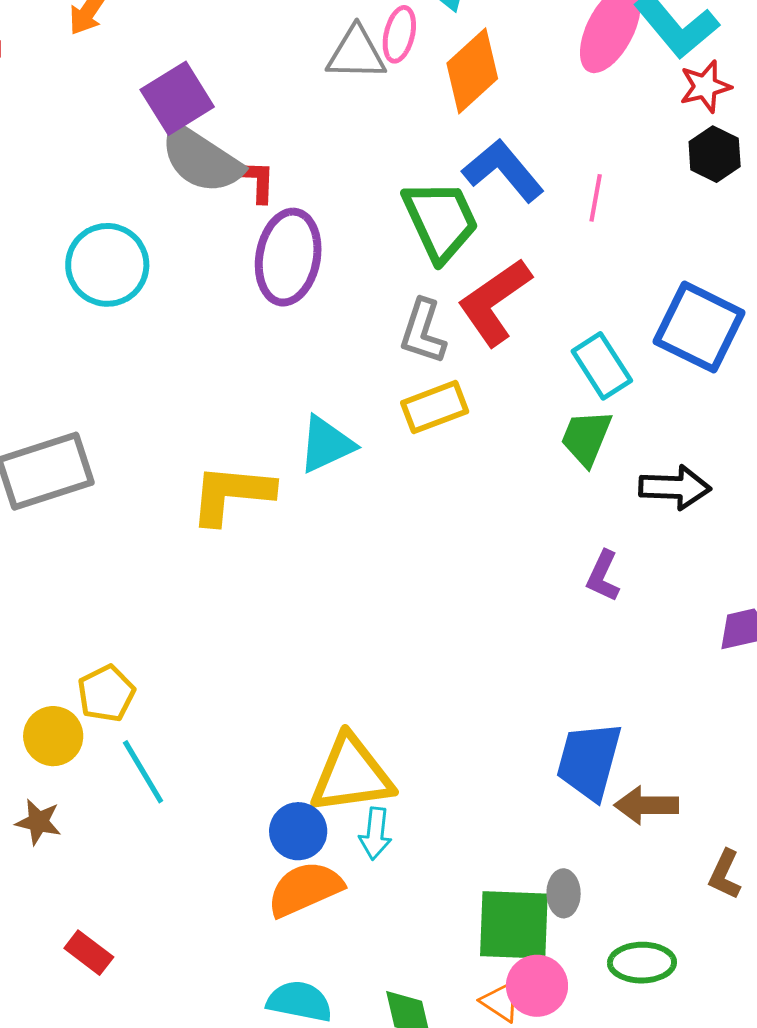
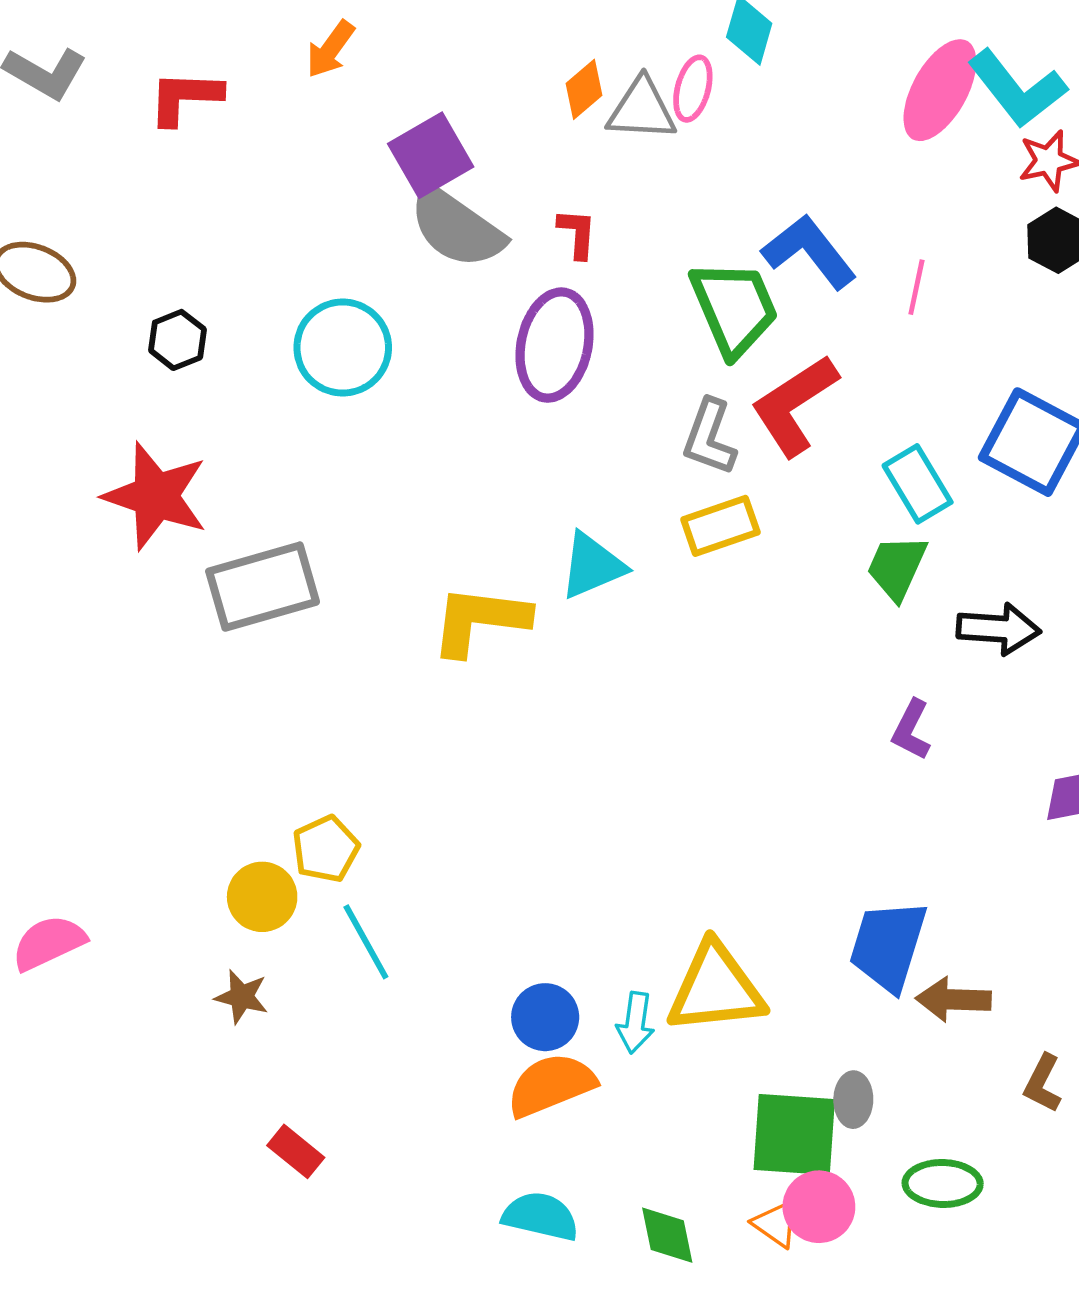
orange diamond: (472, 71) -> (584, 89), moved, size x0.6
red L-shape: (258, 181) -> (577, 233), moved
yellow triangle: (351, 775) -> (716, 988), moved

